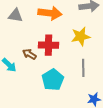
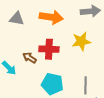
gray line: (83, 68) -> (85, 85), moved
cyan pentagon: (53, 80) -> (52, 84), turned -30

